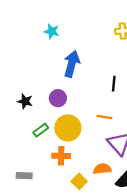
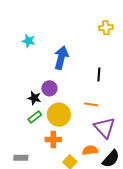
cyan star: (52, 31) -> (29, 41), moved
black star: (25, 101) -> (34, 98), moved

